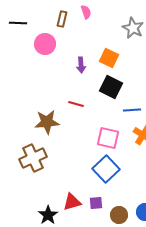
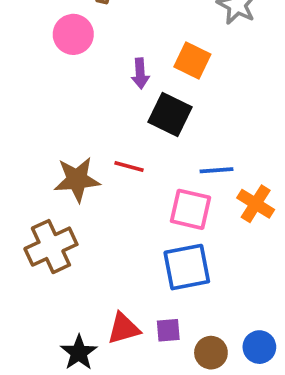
black square: (111, 87) -> (170, 114), moved
red line: (76, 104) -> (129, 167), moved
blue line: (132, 110) -> (217, 170), moved
blue square: (106, 169) -> (187, 267), turned 32

